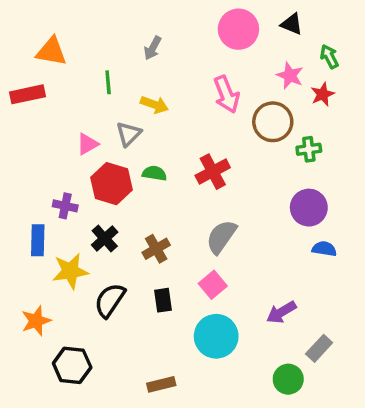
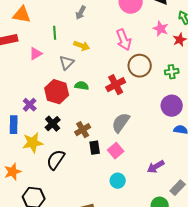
brown circle: (273, 122) -> (140, 66), moved
pink triangle: (87, 144) -> (36, 54), moved
purple cross: (65, 206) -> (30, 105), turned 32
black rectangle: (163, 300) -> (95, 148), moved
cyan circle: (216, 336) -> (118, 181), size x0.6

